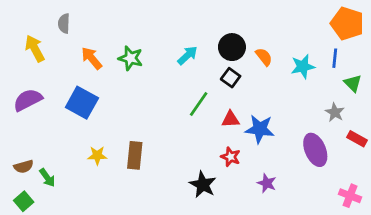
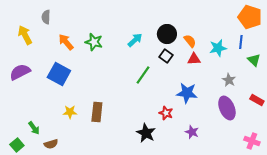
gray star: (335, 112) -> (229, 80), moved
red triangle: (231, 119) -> (194, 59), moved
brown semicircle: (24, 167) -> (51, 144), moved

